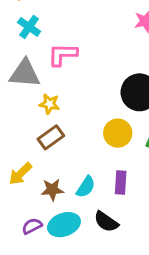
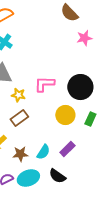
pink L-shape: (62, 55) -> (44, 84), moved
purple rectangle: (121, 182) -> (67, 149), turned 42

